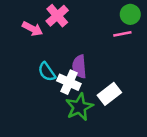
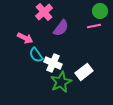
pink arrow: (32, 29) -> (25, 38), moved
purple semicircle: (79, 67) -> (61, 28), moved, turned -138

